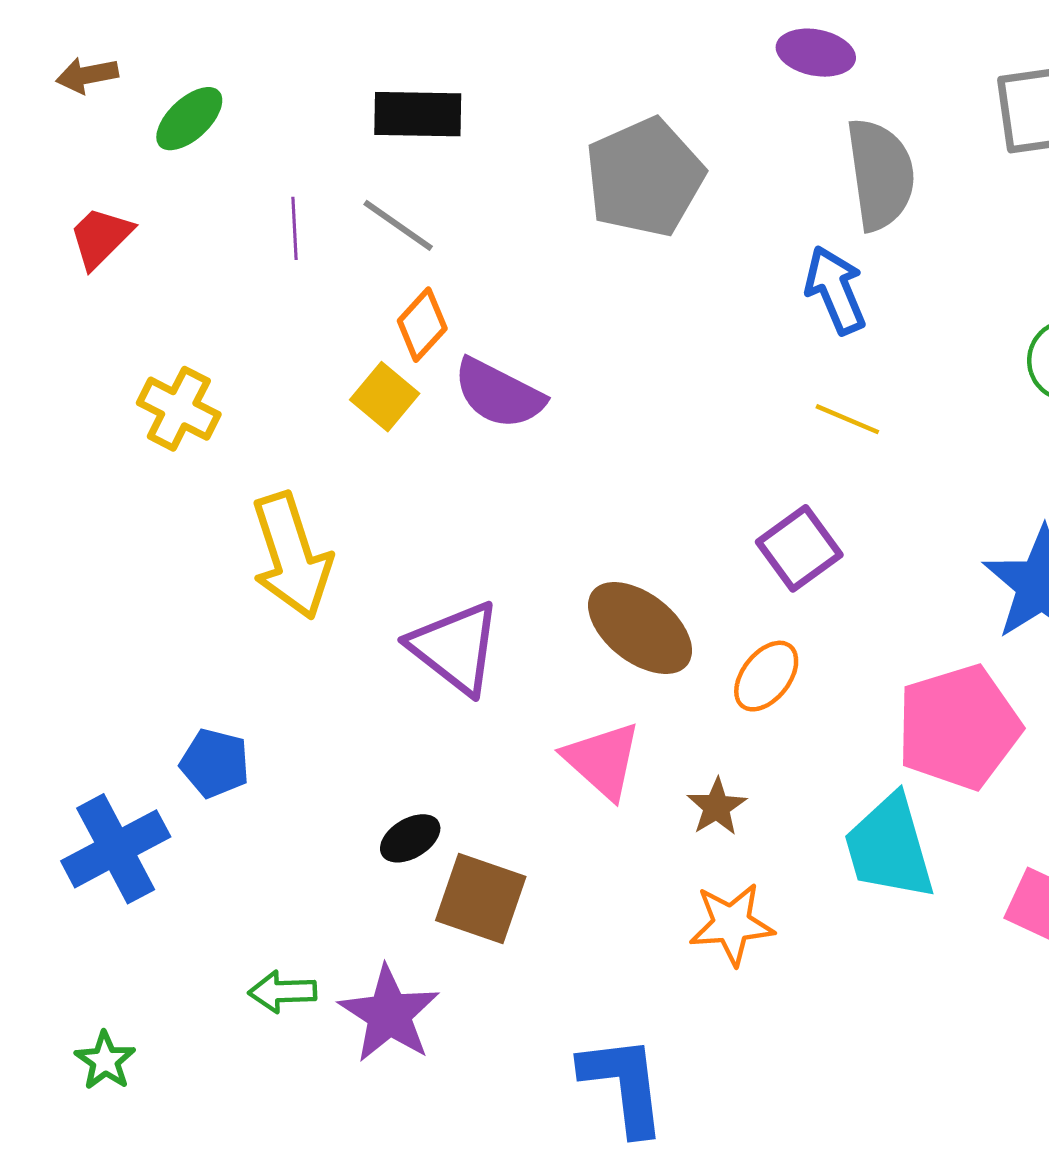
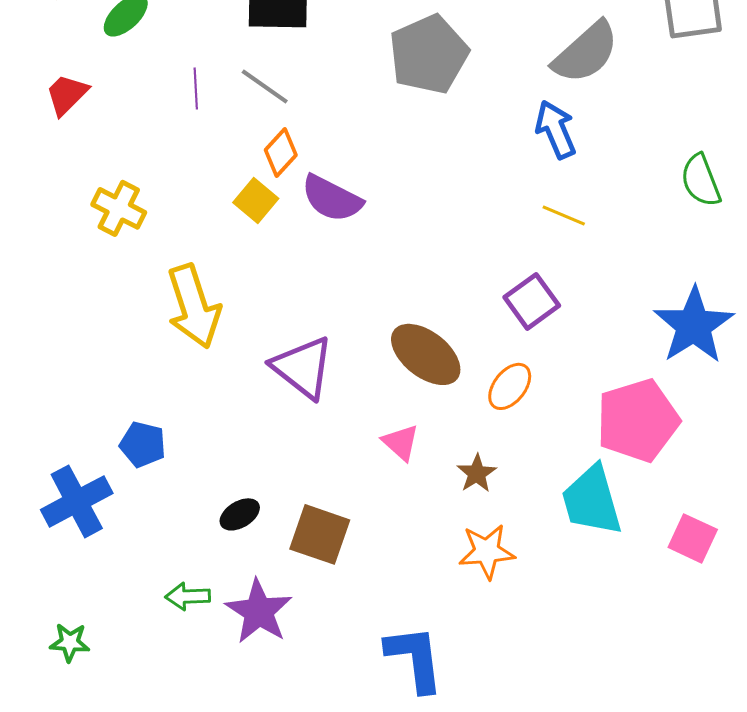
gray semicircle: (880, 174) -> (586, 52), turned 56
pink triangle: (602, 760) -> (401, 442), size x0.7
black ellipse: (410, 838) -> (240, 514), moved
green star: (105, 1061) -> (70, 642), turned -30

